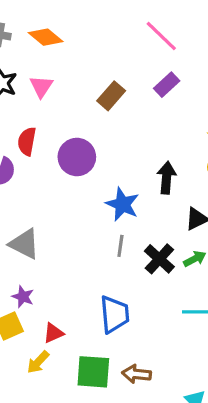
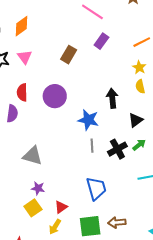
orange diamond: (46, 37) -> (21, 26), turned -65
black cross: (159, 259) -> (117, 149), turned 30

